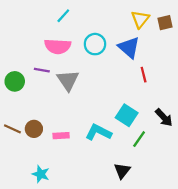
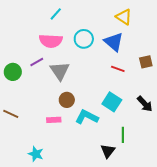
yellow triangle: (140, 19) -> (124, 17), turned -36
brown square: (165, 23) -> (146, 62), moved
purple line: (42, 70) -> (37, 62), turned -40
red line: (144, 75) -> (118, 69), moved, turned -56
brown circle: (34, 129) -> (67, 100), moved
green line: (139, 139) -> (123, 135), moved, turned -35

